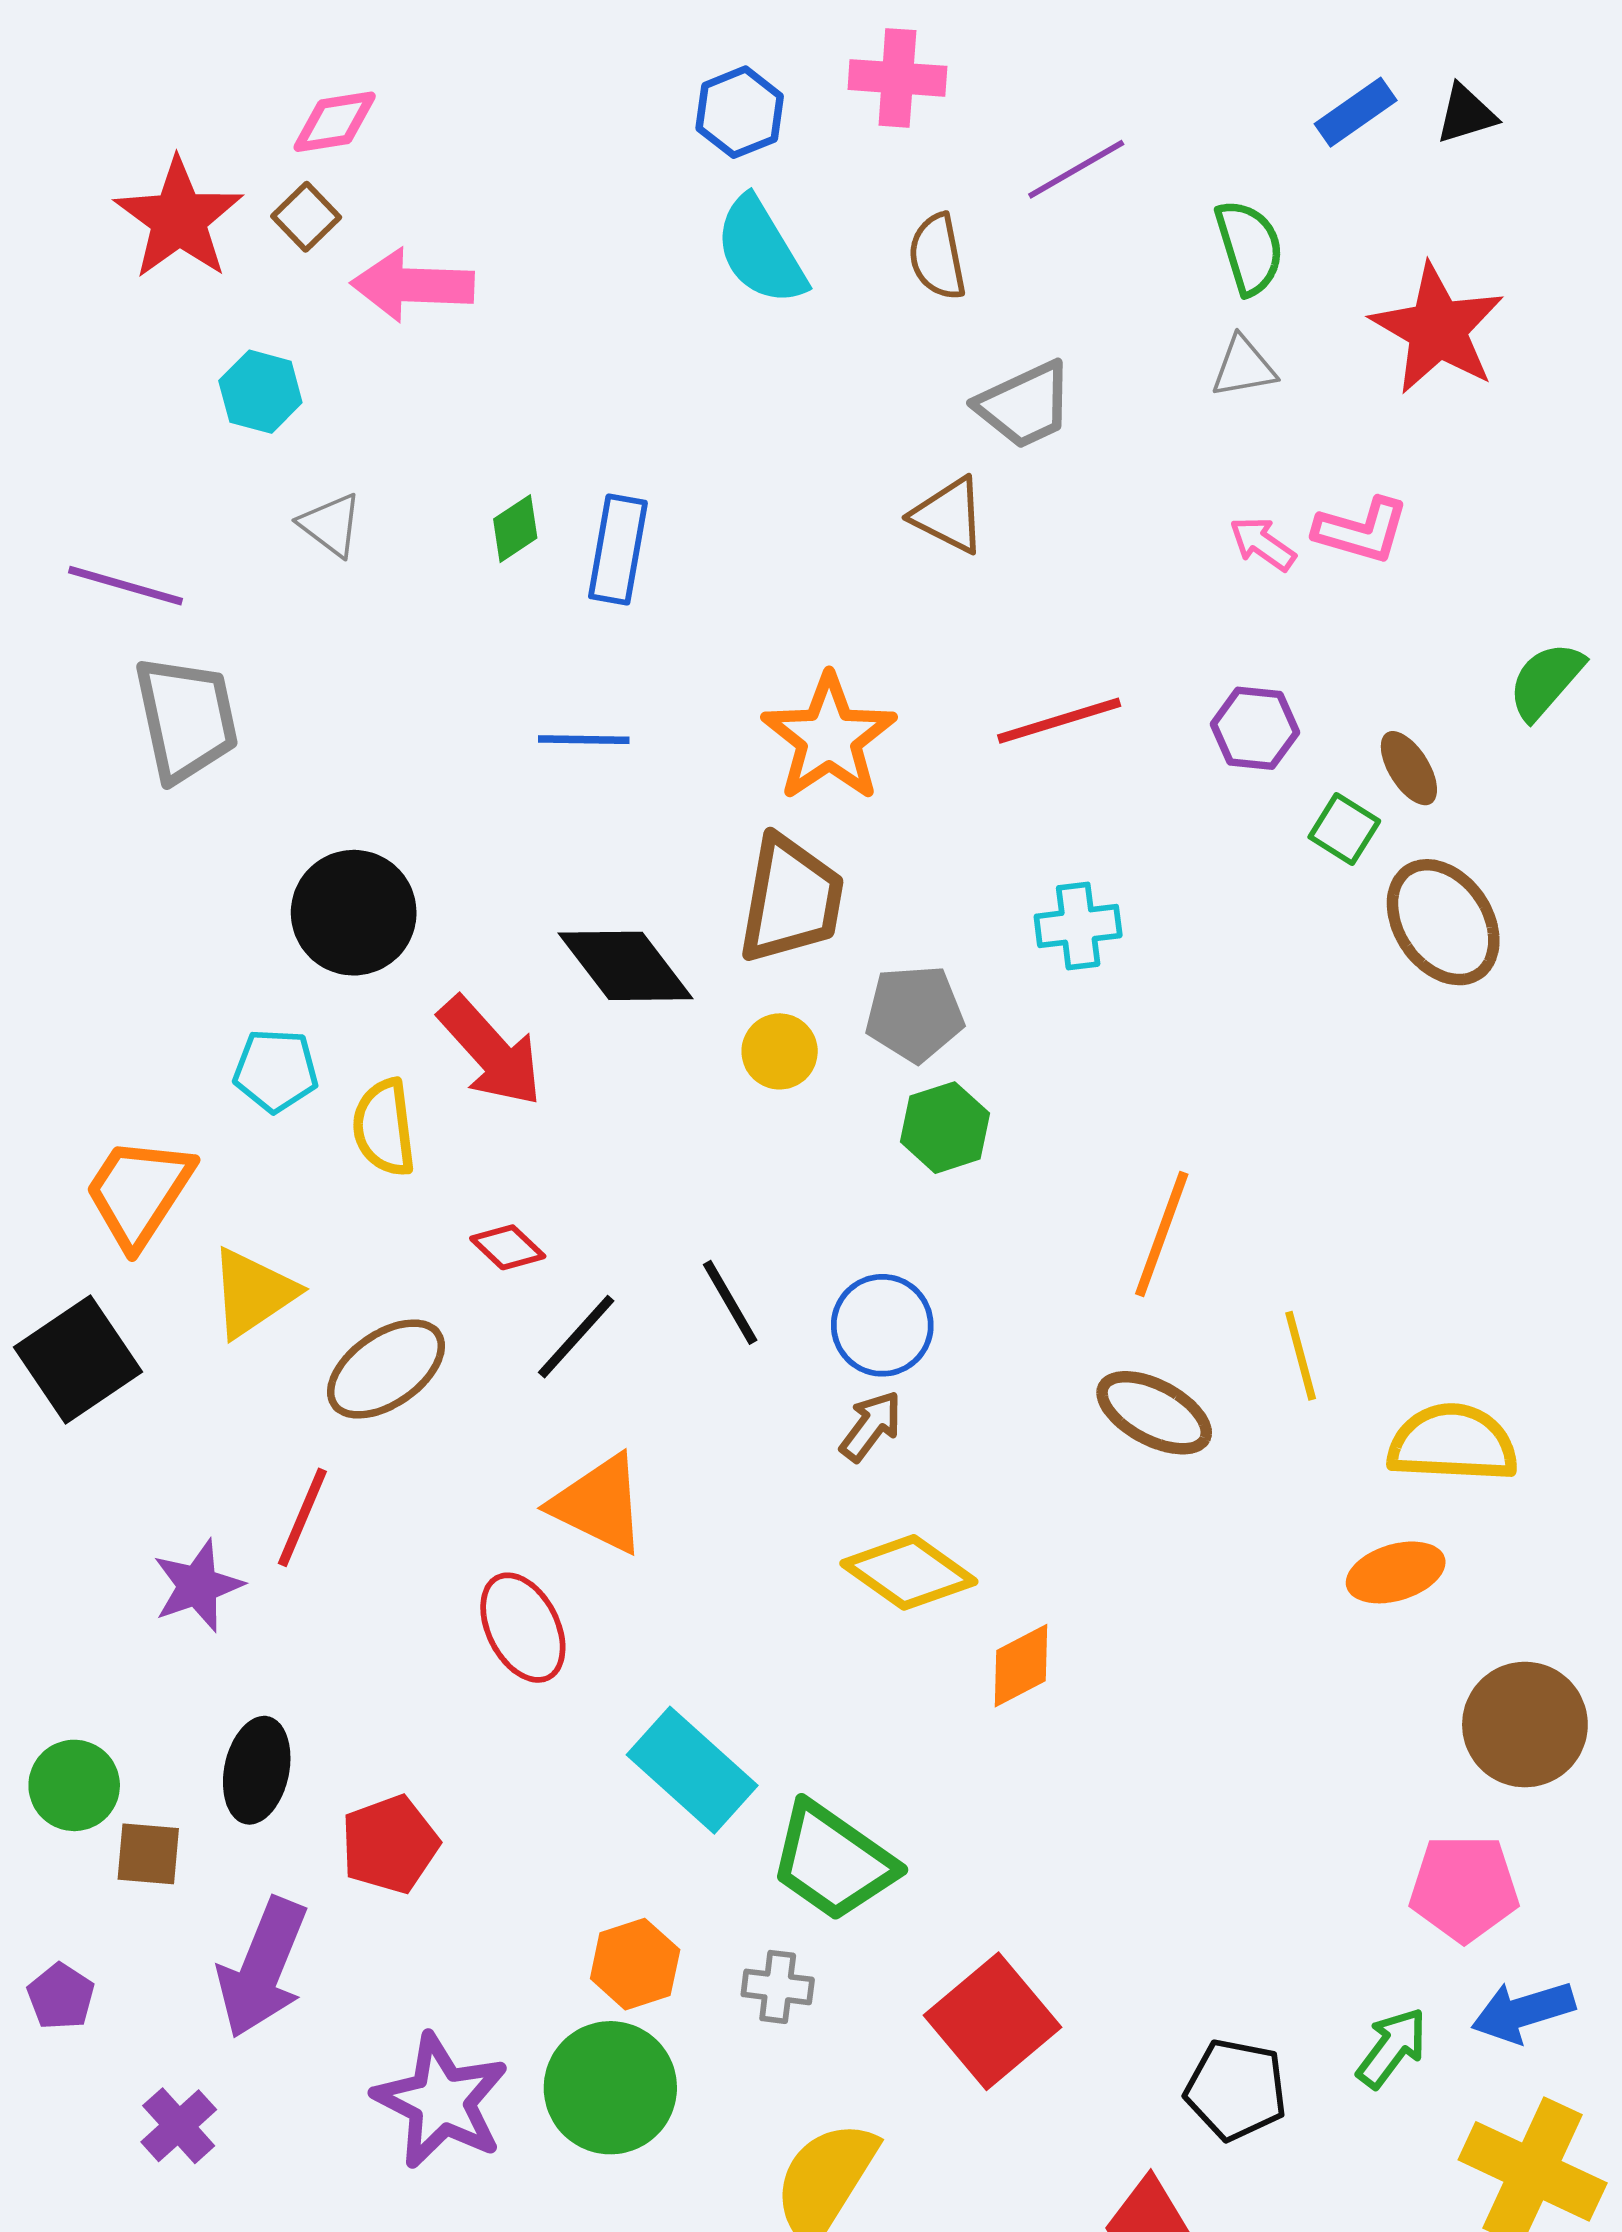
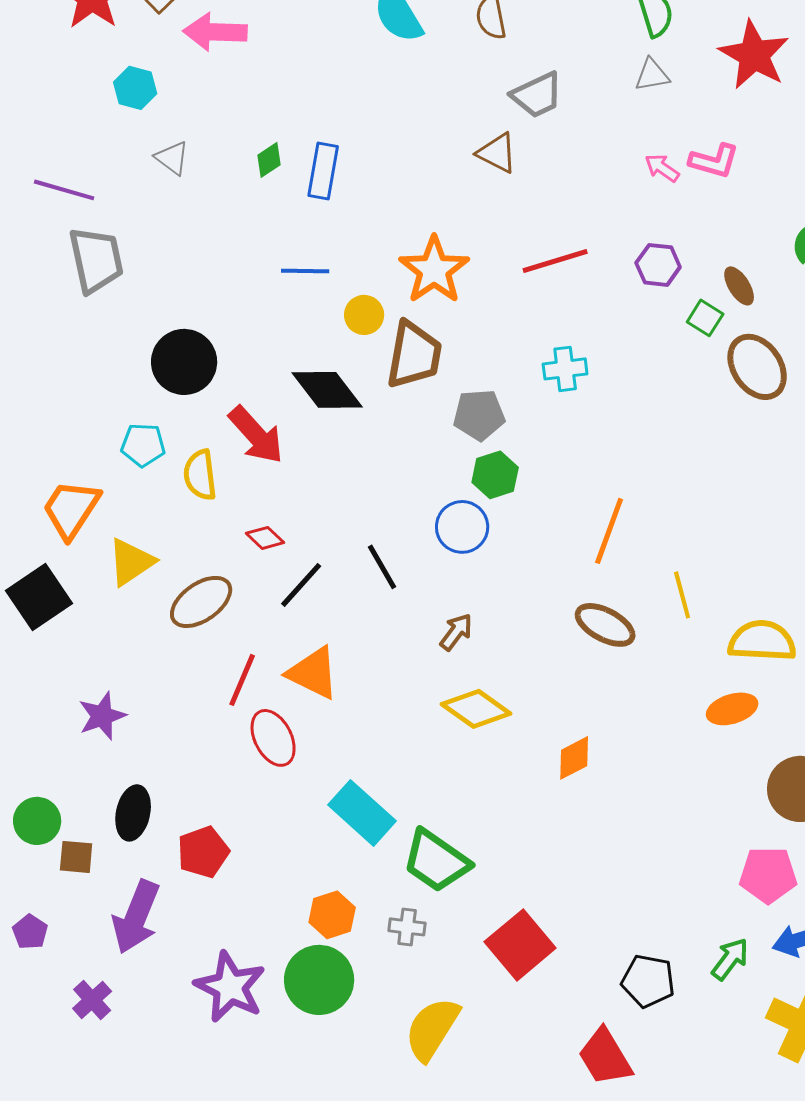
yellow circle: (780, 1051) -> (364, 315), moved
blue circle: (882, 1325) -> (462, 527), moved
red line: (302, 1517) -> (242, 680), moved
orange diamond: (1021, 1666) -> (574, 758), moved

